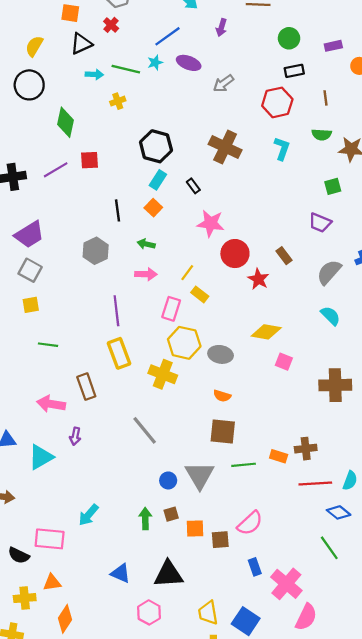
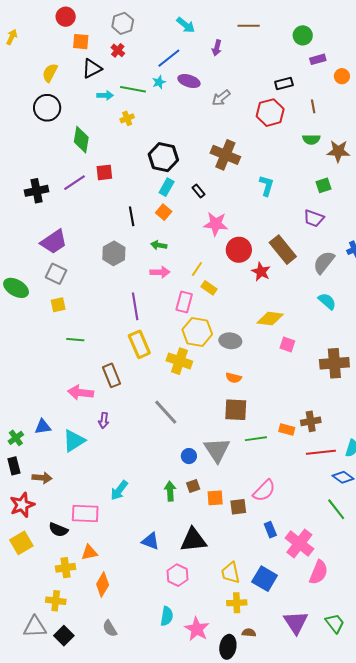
green circle: (289, 38) -> (303, 35), moved
cyan L-shape: (282, 148) -> (267, 186), moved
brown rectangle: (284, 256) -> (283, 250), size x1.8

